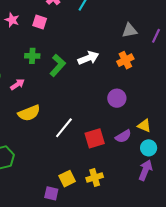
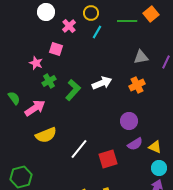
pink star: (12, 20) -> (36, 63), moved
green cross: (32, 56) -> (49, 81), turned -32
pink arrow: (17, 84) -> (35, 108), size x1.5
purple semicircle: (123, 136) -> (135, 144), moved

